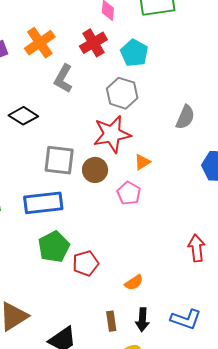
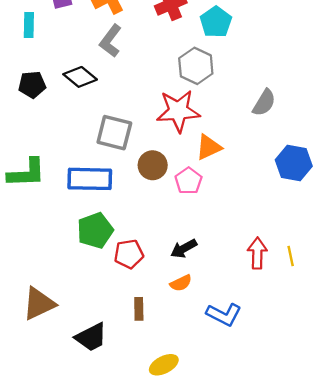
gray L-shape: (63, 79) -> (111, 41), moved
orange triangle: (142, 162) -> (209, 147), size x1.4
brown circle: (95, 170) -> (153, 165), moved
blue L-shape: (186, 319) -> (224, 314), moved
black arrow: (142, 320) -> (184, 249), moved, turned 50
brown rectangle: (111, 321) -> (139, 309), moved

